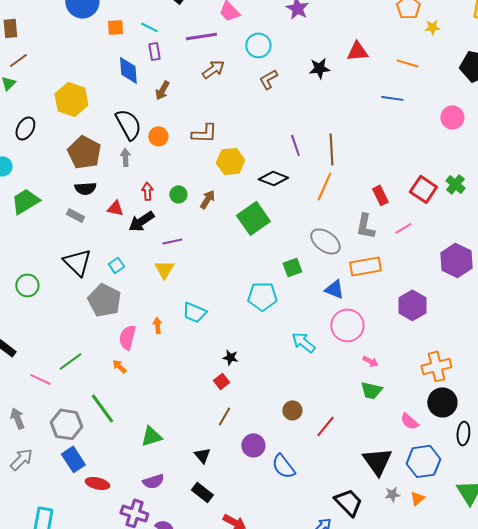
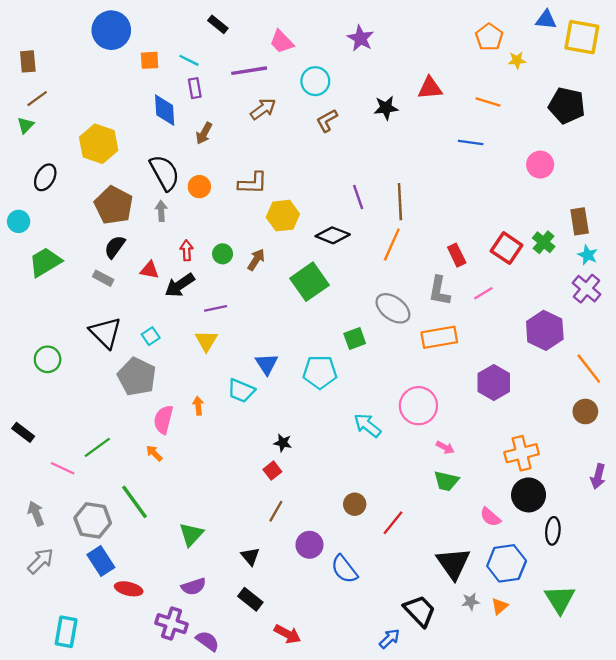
black semicircle: (85, 188) -> (115, 247), turned 130
blue triangle: (334, 289) -> (267, 364), moved, turned 35
green triangle: (151, 436) -> (191, 534), turned -30

